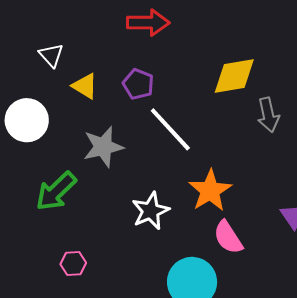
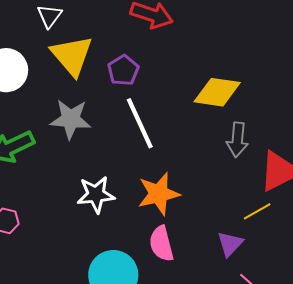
yellow triangle: (85, 86) -> (72, 56), size x1.6

